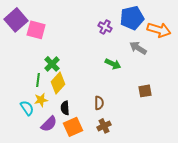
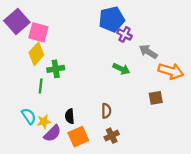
blue pentagon: (132, 18) -> (112, 19), moved
purple cross: (105, 27) -> (125, 34), moved
orange arrow: (159, 30) -> (171, 71), moved
green cross: (52, 64) -> (56, 69), turned 35
yellow diamond: (58, 83) -> (36, 54), moved
yellow star: (41, 100) -> (44, 122), moved

